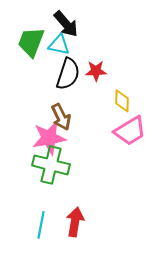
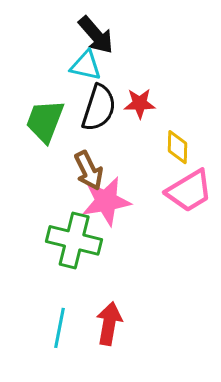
green trapezoid: (31, 42) -> (45, 121), moved
pink star: (49, 138) -> (106, 201), moved

